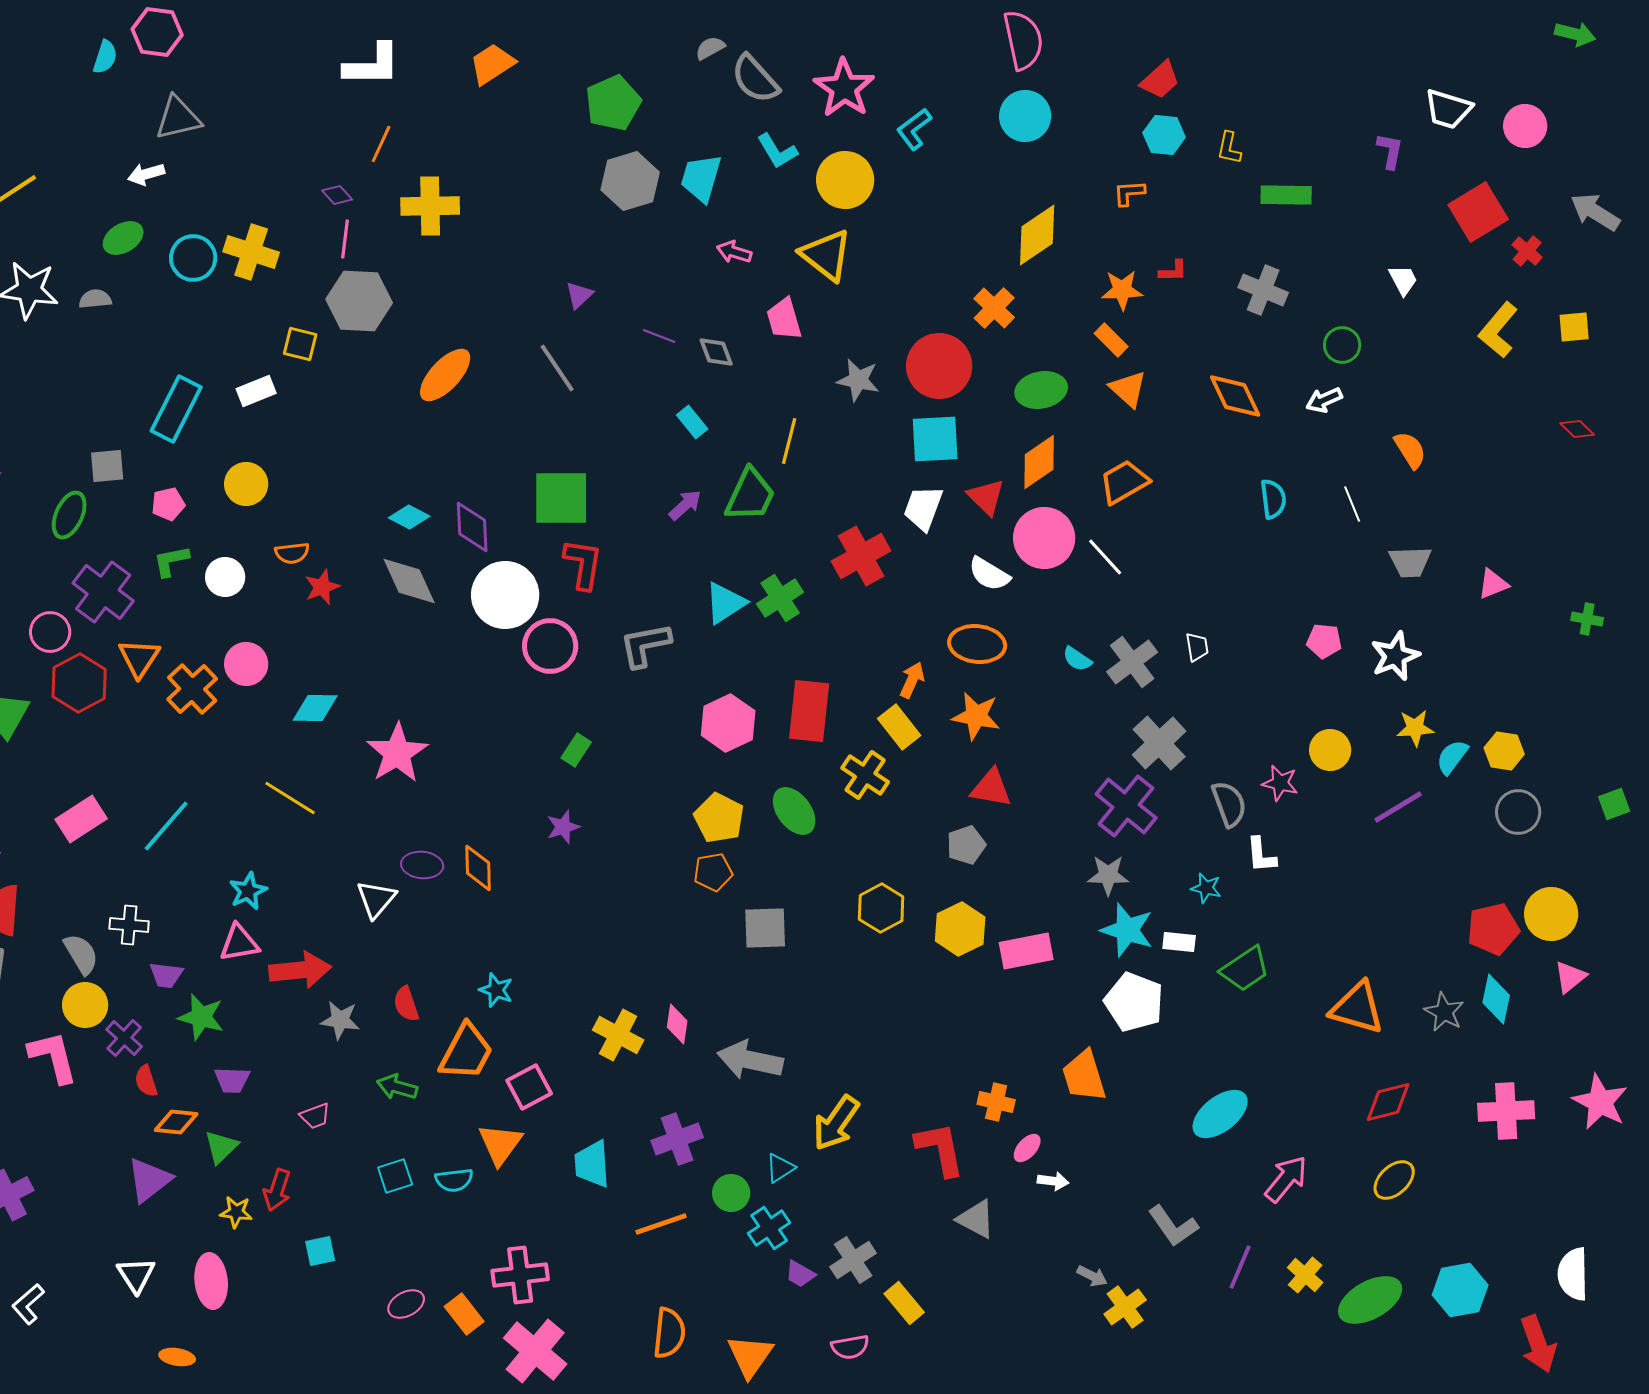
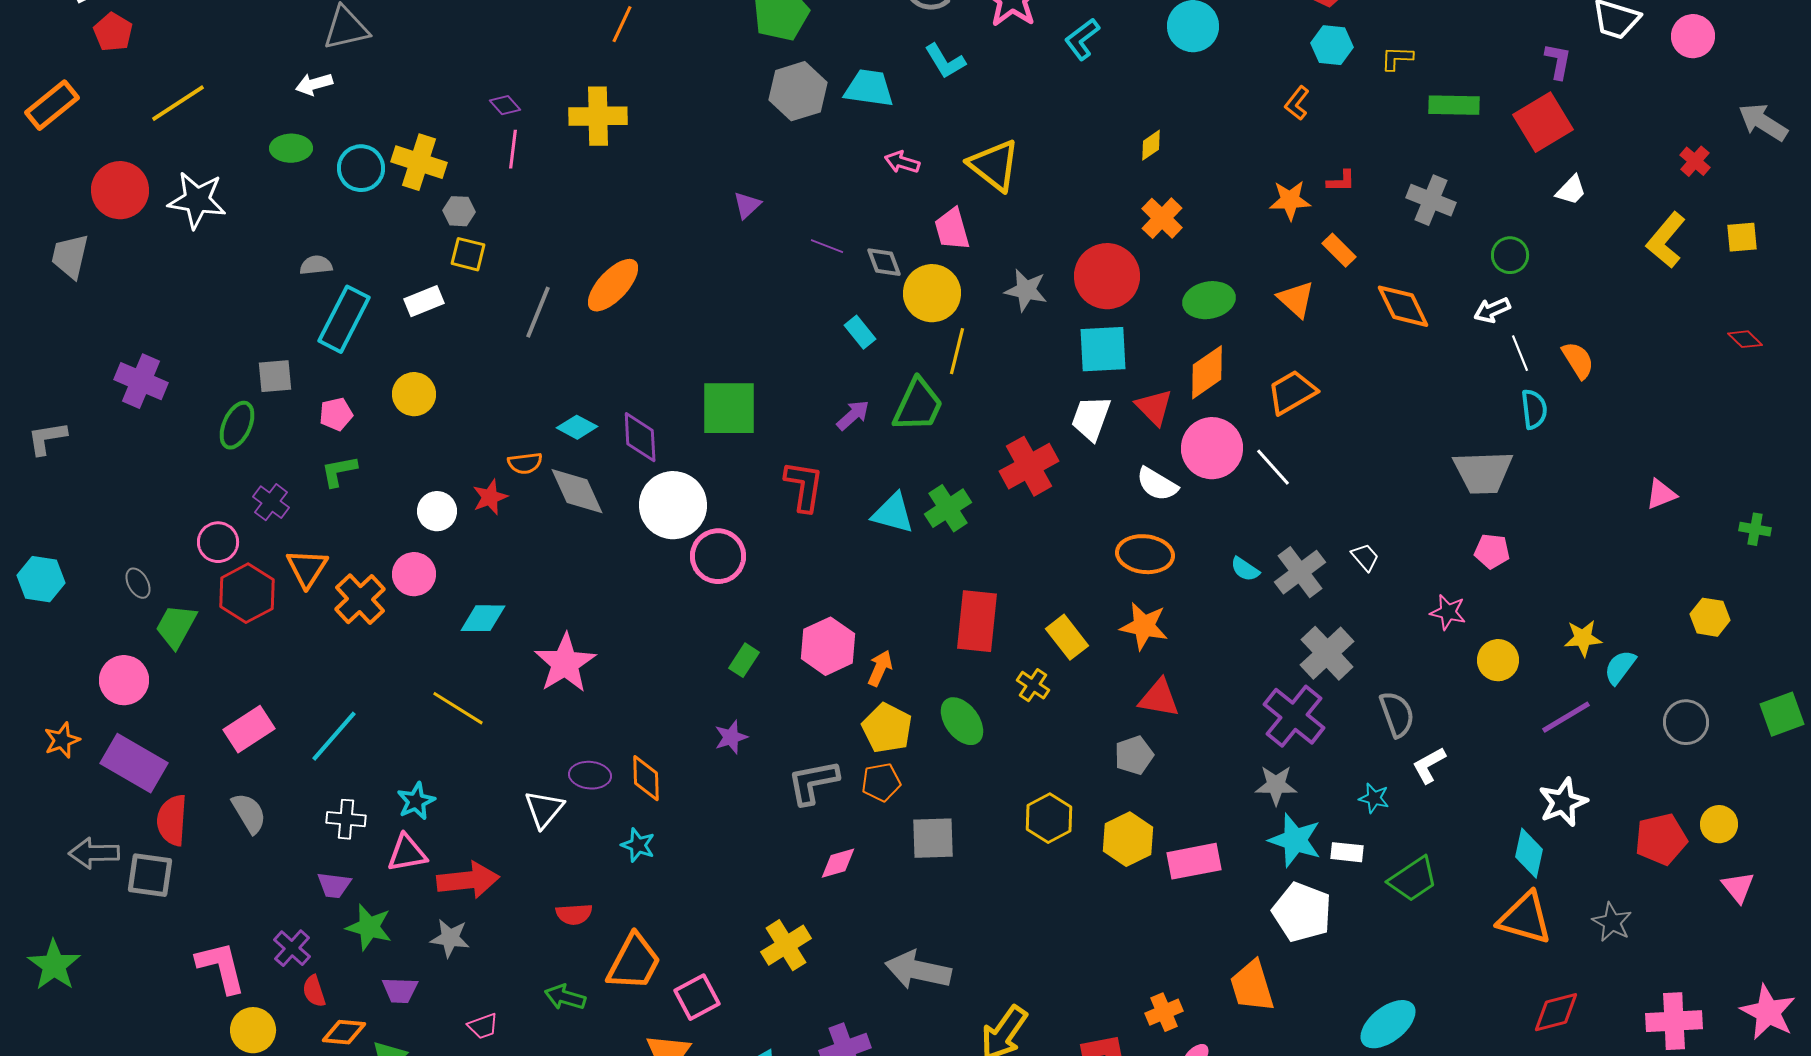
orange line: (381, 144) -> (622, 24), moved
yellow L-shape: (1229, 148) -> (1397, 58), turned 80
cyan trapezoid: (701, 178) -> (869, 88), turned 82
yellow circle: (845, 180) -> (932, 293), moved
orange L-shape: (1129, 193) -> (1297, 103), turned -48
red square: (1478, 212) -> (1543, 122), moved
yellow diamond: (1037, 235) -> (1151, 145), moved, size x0.5
green ellipse: (123, 238) -> (291, 148), turned 30
white trapezoid: (1403, 280) -> (1571, 190), turned 72
gray semicircle: (95, 299) -> (316, 265), moved
gray hexagon: (359, 301) -> (459, 211), moved, size x0.5
orange rectangle: (1111, 340) -> (1339, 250), moved
gray line: (557, 368) -> (538, 312), moved, turned 56
cyan semicircle: (1273, 499) -> (1534, 409), moved
white line: (1352, 504) -> (1520, 353), moved
orange semicircle: (292, 553) -> (525, 463), moved
gray trapezoid: (1410, 562) -> (1483, 472), moved, size x1.4
red L-shape: (583, 564) -> (804, 486), moved
white circle: (225, 577) -> (437, 511), moved
purple cross: (103, 592) -> (271, 502), size x0.6
cyan triangle: (725, 603) -> (893, 513), turned 48
gray L-shape: (645, 645) -> (813, 782), moved
white trapezoid: (1197, 647) -> (1365, 557), turned -32
white star: (1395, 656) -> (1563, 802), moved
orange arrow: (912, 680) -> (880, 668), moved
pink hexagon: (728, 723) -> (828, 646), moved
yellow hexagon: (1504, 751) -> (1710, 617), moved
yellow cross: (865, 775) -> (1033, 685), size x0.7
pink star: (1280, 783) -> (1448, 612), moved
green square: (1614, 804) -> (1782, 714), size x1.4
white L-shape: (1261, 855) -> (1429, 765), turned 66
yellow circle: (1551, 914) -> (1719, 824), size x0.7
white cross: (129, 925) -> (346, 819), moved
gray semicircle: (81, 954) -> (249, 813), moved
pink triangle: (1570, 977) -> (1738, 887), turned -30
cyan star: (496, 990) -> (638, 845), moved
cyan diamond: (1496, 999) -> (1529, 853), moved
red semicircle: (406, 1004) -> (574, 914), turned -75
yellow circle: (85, 1005) -> (253, 1030), moved
gray star: (340, 1020) -> (450, 938), moved
pink diamond: (677, 1024) -> (838, 863), moved, turned 66
yellow cross: (618, 1035) -> (786, 945), turned 30
orange cross: (996, 1102) -> (1164, 1012), turned -36

